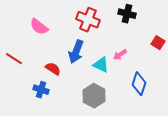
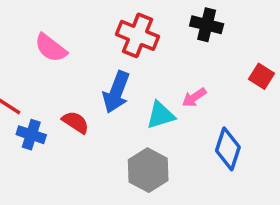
cyan triangle: (101, 65) -> (161, 115), turned -42
blue cross: (41, 90) -> (31, 135), moved

